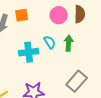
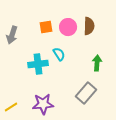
orange square: (22, 15) -> (46, 27), moved
green arrow: (69, 43) -> (97, 63), moved

